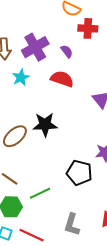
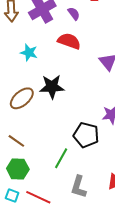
cyan star: (21, 77) -> (29, 53), moved, turned -30
green line: (40, 193) -> (61, 158), moved, turned -35

